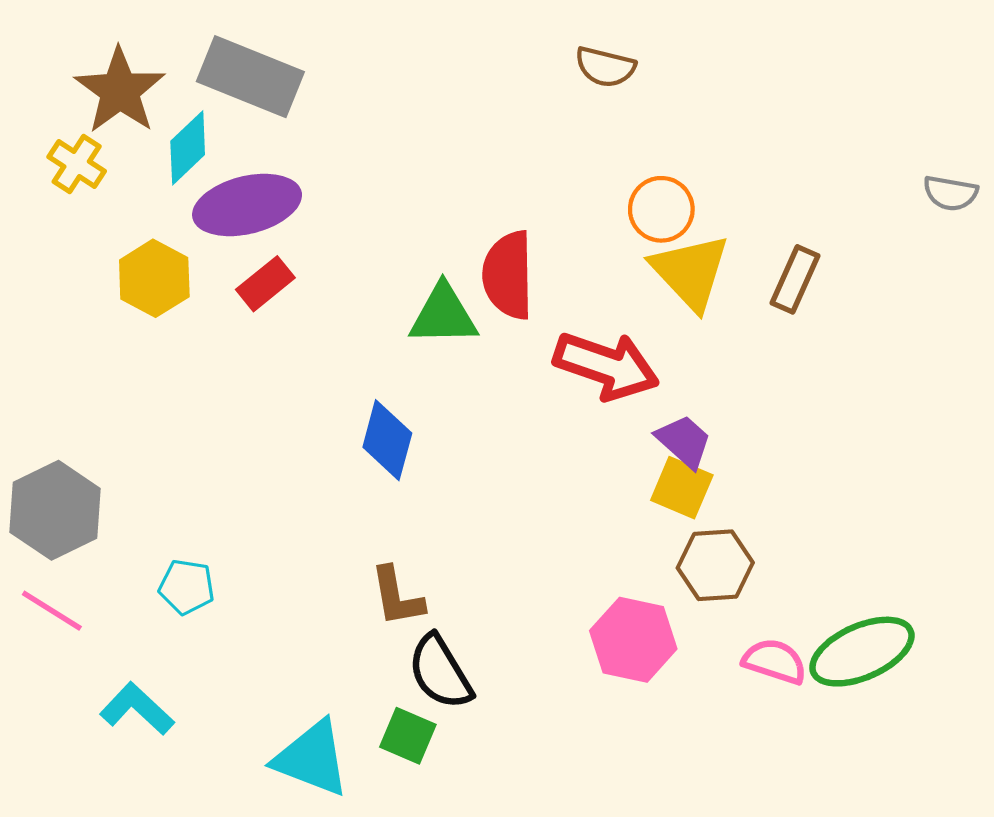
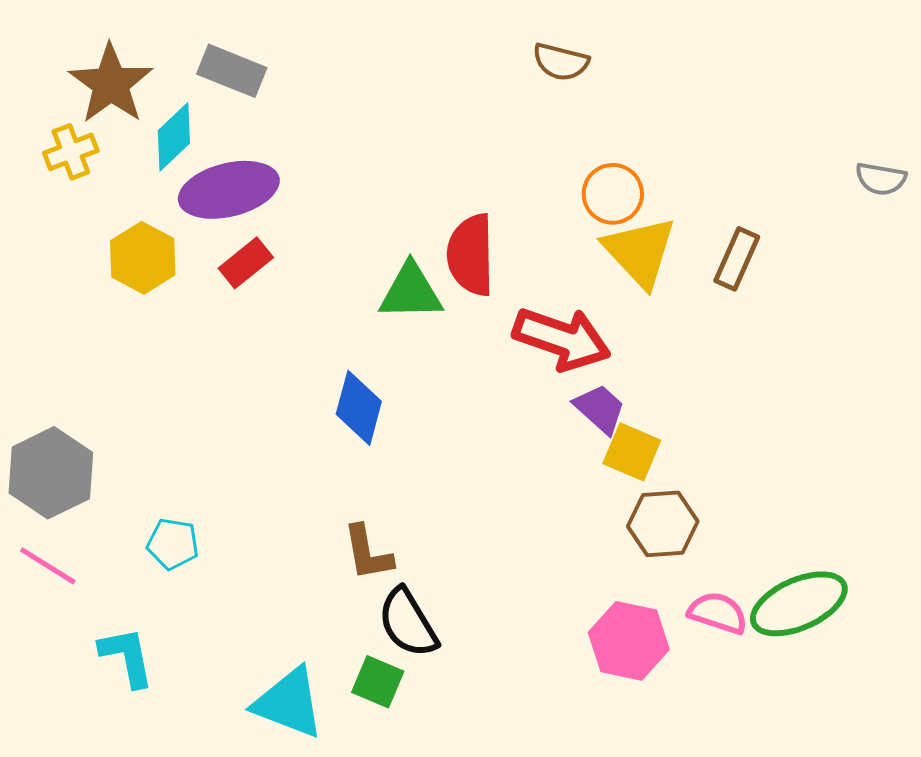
gray rectangle: (250, 77) -> (232, 71), size x0.7
yellow cross: (77, 164) -> (71, 152), turned 36
purple trapezoid: (684, 441) -> (600, 409), moved
pink hexagon: (633, 640) -> (629, 641), moved
cyan L-shape: (137, 709) -> (127, 657), turned 36

